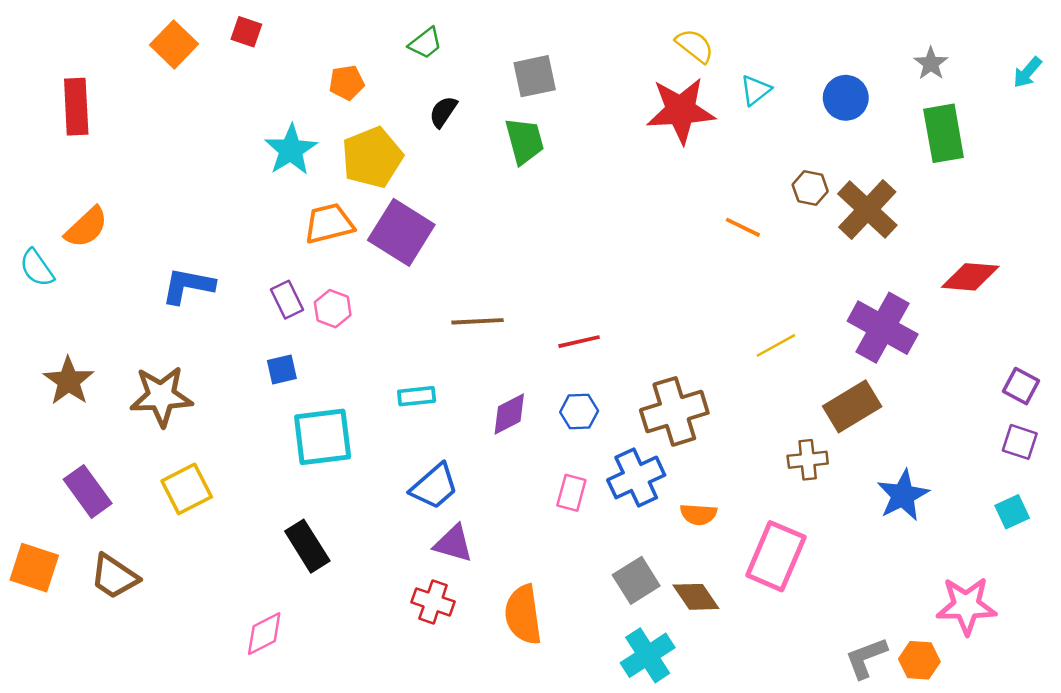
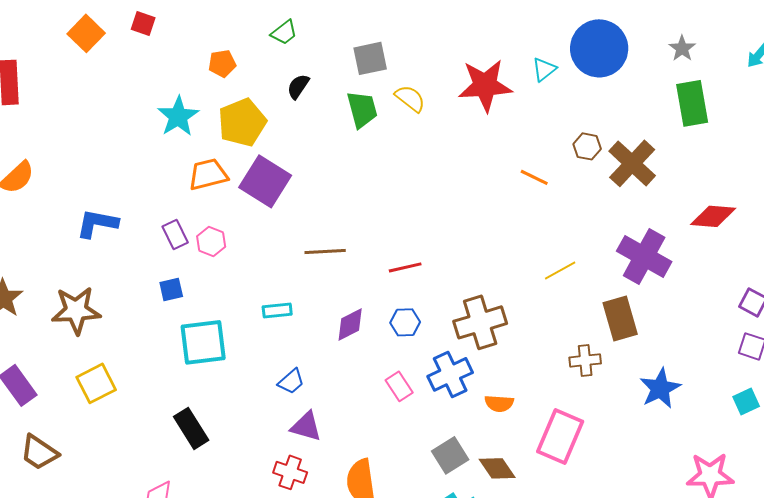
yellow semicircle: (695, 46) -> (410, 98), moved
blue circle: (846, 98) -> (599, 48), moved, size x1.6
brown rectangle: (852, 406) -> (620, 318), turned -75
blue trapezoid: (434, 486) -> (291, 381), size x0.7
pink rectangle: (571, 493) -> (399, 386), turned -48

